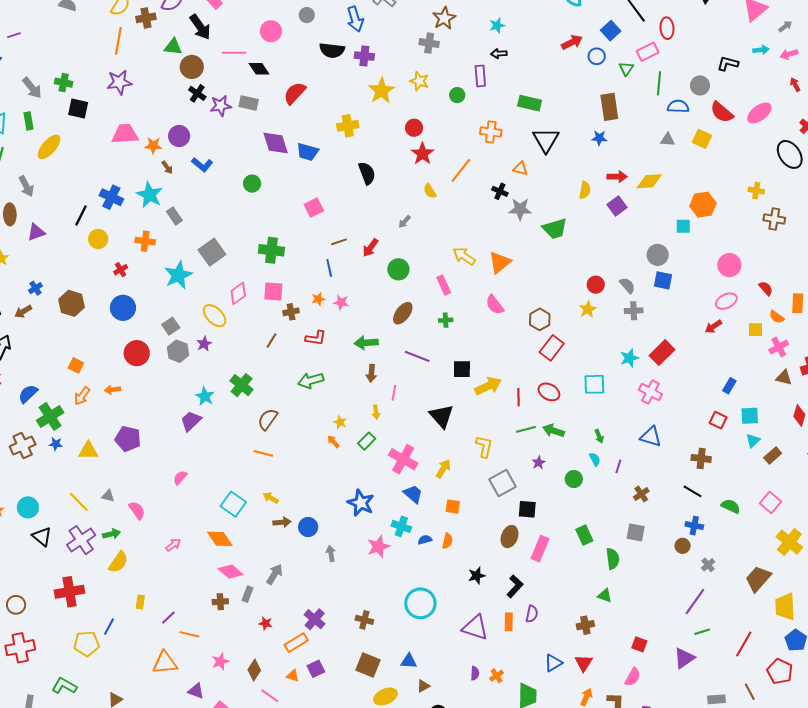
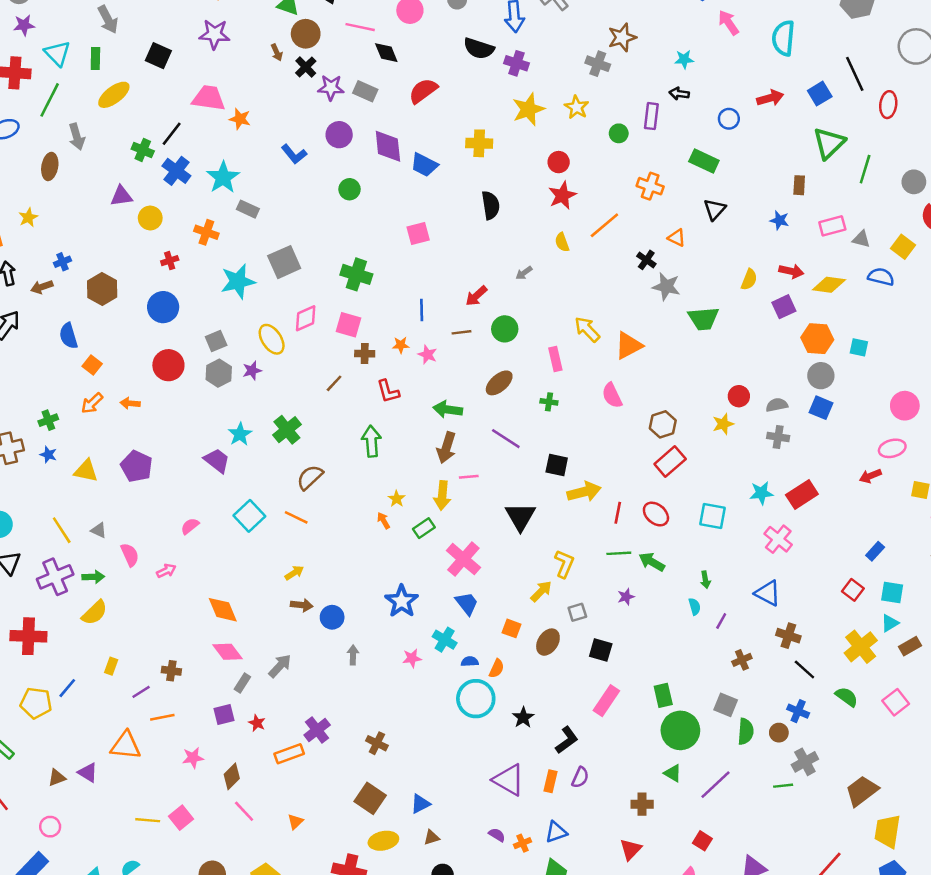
pink rectangle: (648, 52) -> (832, 226), moved
blue circle: (597, 56) -> (729, 119), moved
green triangle: (626, 69) -> (829, 143), size x1.8
green cross: (64, 83) -> (143, 150), moved
blue semicircle: (678, 106) -> (881, 277), moved
brown rectangle: (609, 107) -> (799, 185), size x0.6
purple circle: (179, 136) -> (339, 135), moved
black triangle: (546, 140) -> (715, 209), size x0.7
brown arrow: (167, 167) -> (277, 52), moved
orange hexagon: (703, 205) -> (817, 339), moved
black line: (81, 216) -> (172, 134), moved
gray rectangle: (174, 216) -> (248, 209), turned -42
purple triangle: (36, 232) -> (121, 196), moved
brown line: (339, 242) -> (462, 332), moved
gray semicircle: (627, 285) -> (777, 405), turned -72
red L-shape: (316, 338) -> (388, 391), turned 55
brown arrow: (371, 373) -> (446, 448), size x1.4
green arrow: (311, 381) -> (371, 441), turned 90
pink line: (394, 393) -> (469, 477), turned 63
blue semicircle: (28, 394) -> (68, 336), moved, turned -75
yellow arrow: (376, 412) -> (442, 495), size x1.6
green cross: (50, 416) -> (48, 420), size x0.6
purple trapezoid: (191, 421) -> (217, 460), turned 70
brown cross: (701, 458) -> (788, 636), moved
yellow arrow: (443, 469) -> (541, 591), moved
green circle: (574, 479) -> (680, 730), moved, size x1.8
gray square: (503, 483) -> (577, 612), size x0.6
yellow arrow: (271, 498) -> (294, 573), turned 105
cyan square: (233, 504) -> (249, 516), moved
brown ellipse: (510, 537) -> (548, 642), moved
yellow cross: (789, 542) -> (861, 647), moved
pink arrow: (173, 545) -> (166, 571), moved
pink star: (378, 547) -> (412, 658), size x0.7
green semicircle: (613, 559) -> (746, 731), moved
gray cross: (708, 565) -> (805, 762), size x1.5
black star: (477, 576) -> (523, 718), turned -30
brown cross: (220, 602) -> (171, 671), moved
purple line: (695, 602) -> (715, 785), moved
cyan circle: (420, 603) -> (476, 699), moved
green line: (702, 632) -> (783, 786), moved
orange line: (189, 634) -> (162, 717), turned -36
blue triangle: (409, 661) -> (420, 804), turned -42
blue triangle: (553, 663) -> (556, 832), moved
purple square: (316, 669) -> (224, 714), moved
purple semicircle: (475, 673) -> (497, 835), turned -72
orange triangle: (293, 676) -> (295, 822), moved, turned 48
purple triangle: (196, 691) -> (88, 773), moved

